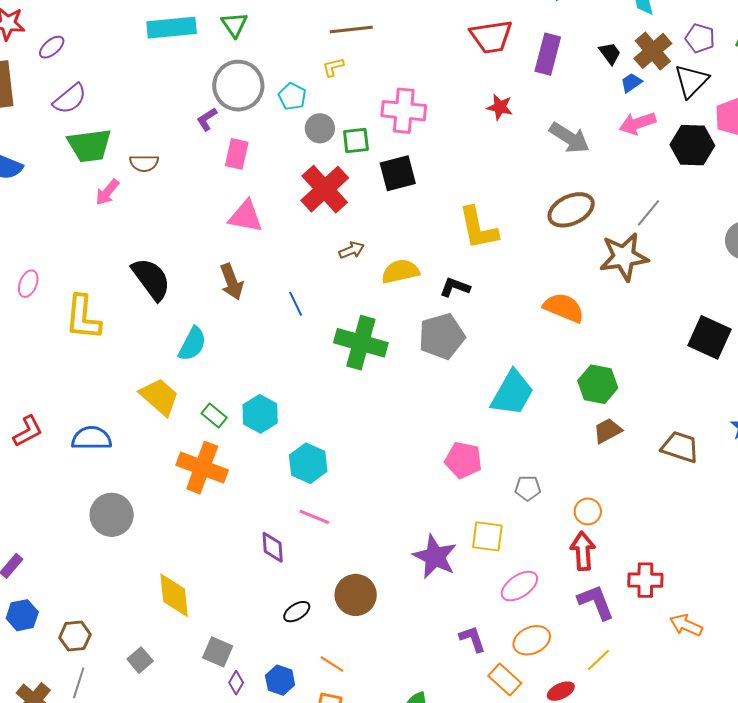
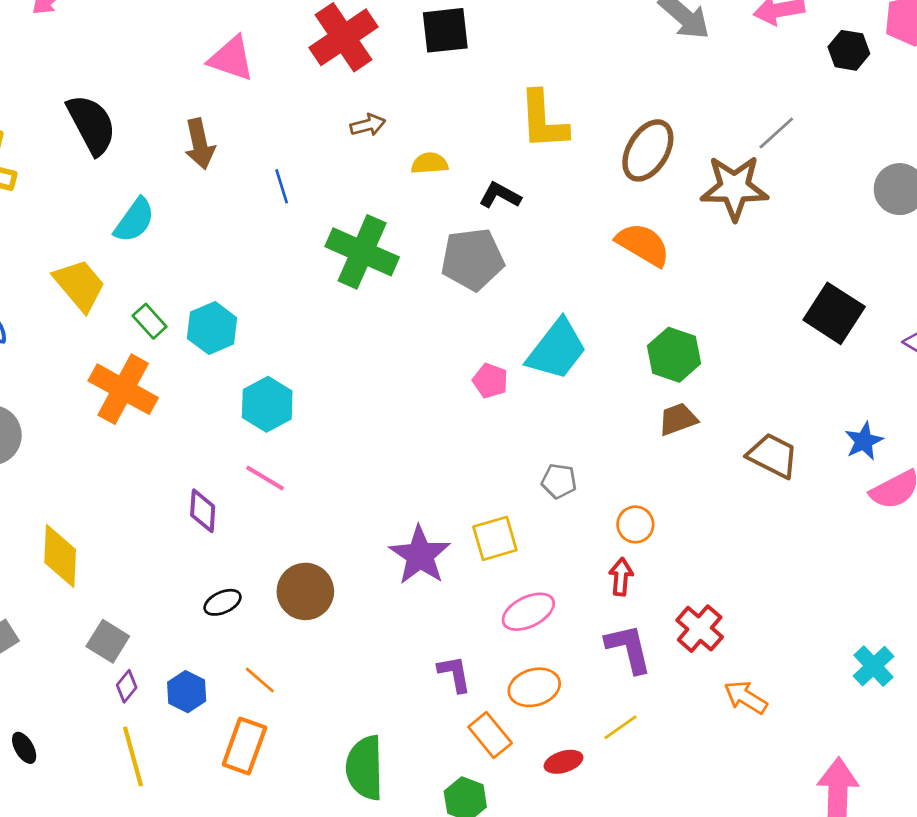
black hexagon: (692, 145) -> (849, 50), size x0.7
brown ellipse: (571, 210) -> (648, 150), moved, turned -42
yellow semicircle: (400, 271) -> (430, 163), size x0.7
pink pentagon: (463, 460) -> (490, 381), moved, size x0.7
yellow square: (487, 536) -> (495, 538), turned -32
red arrow: (583, 551) -> (621, 577), size x0.7
red cross: (645, 580) -> (700, 629), turned 32

